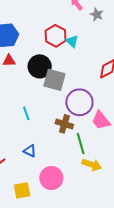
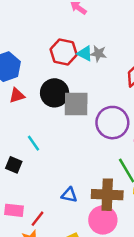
gray star: (97, 15) -> (98, 54), moved
cyan line: (26, 113) -> (33, 143), moved
brown cross: (64, 124) -> (107, 195), moved, size x1.4

